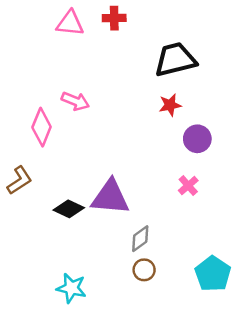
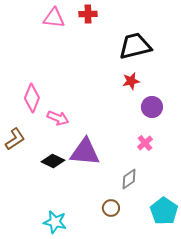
pink arrow: (75, 101) -> (58, 118), moved
gray diamond: (140, 239) -> (129, 179), moved

